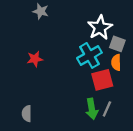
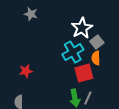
gray square: (117, 44) -> (97, 42), turned 32
red star: (35, 59) -> (26, 71), moved

